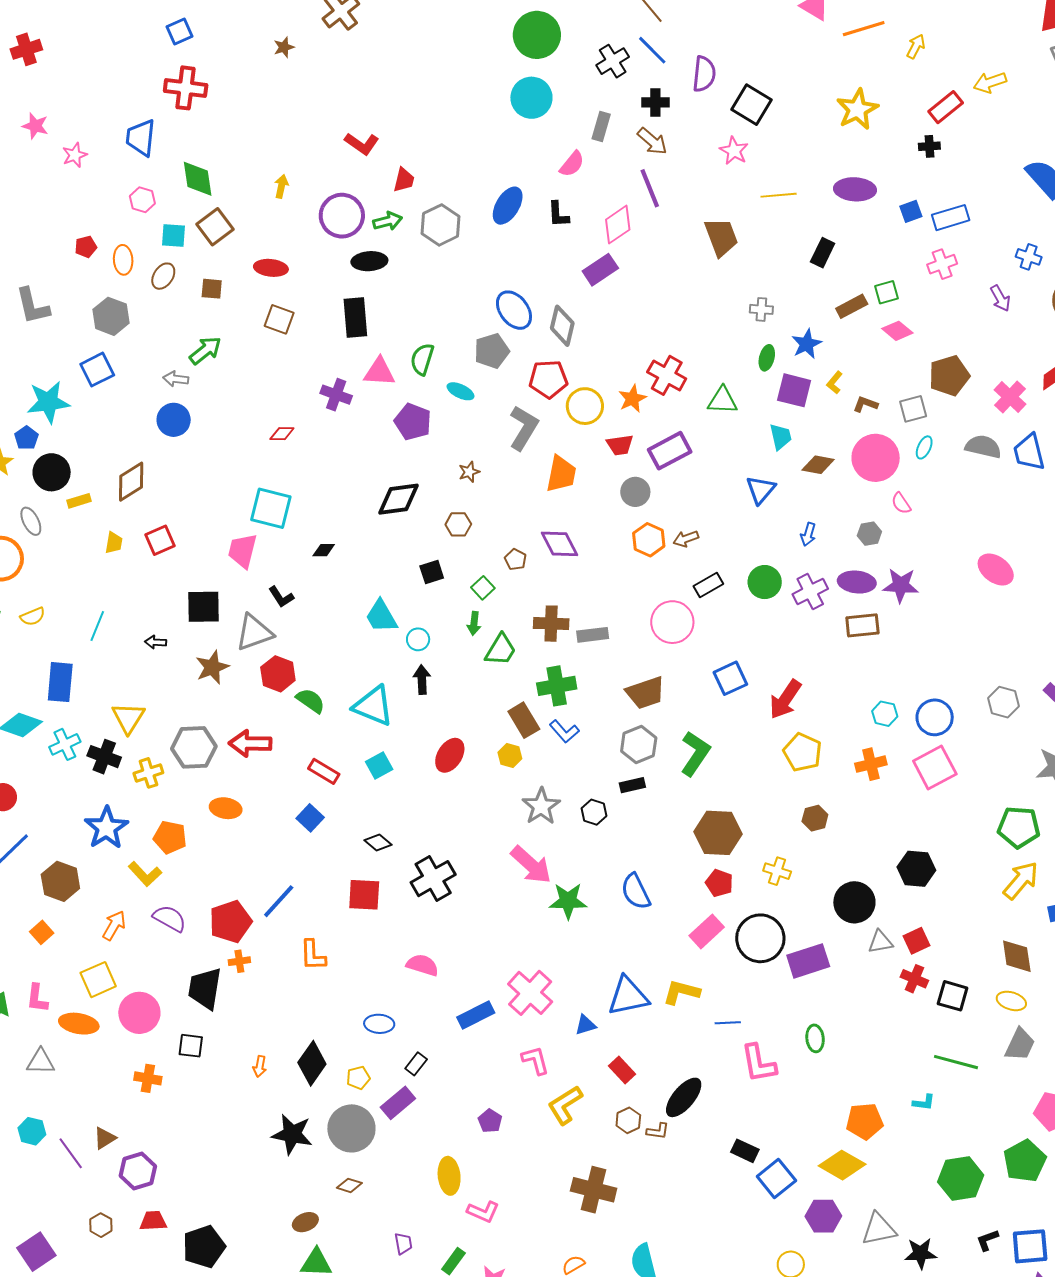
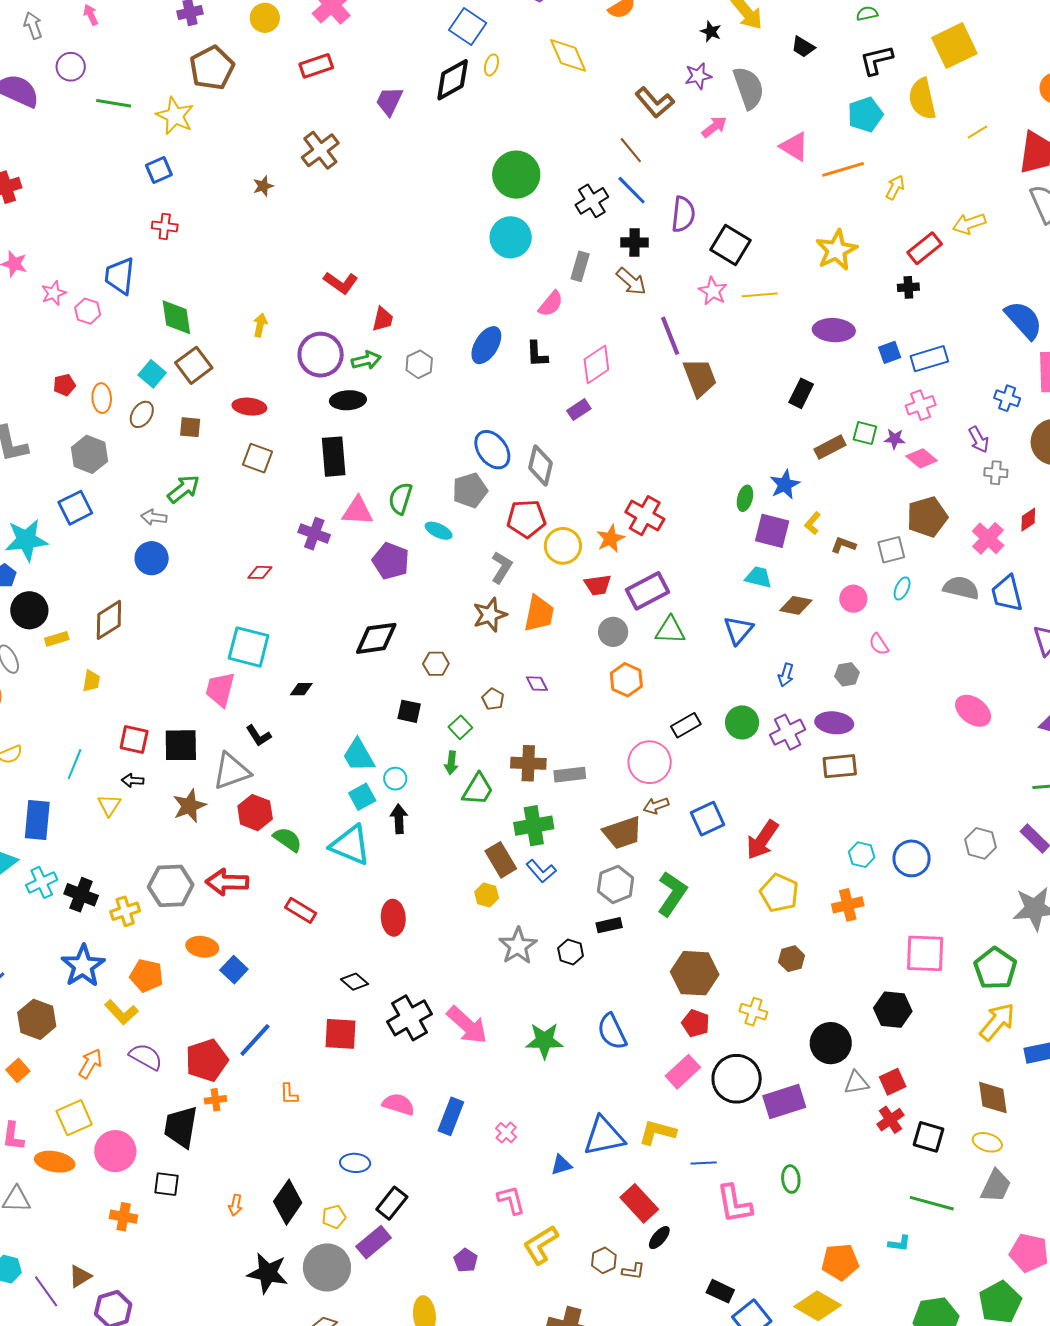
red cross: (186, 88) -> (165, 226), size x0.6
purple line: (650, 188) -> (670, 336), moved
yellow line: (779, 195) -> (760, 295), moved
pink hexagon: (142, 200) -> (88, 311), moved
gray hexagon: (440, 225) -> (419, 364), size x0.7
cyan square: (174, 236) -> (152, 374), turned 36
purple rectangle: (600, 270) -> (579, 410), size x0.7
green square: (886, 292) -> (865, 433), turned 30
gray cross: (761, 309) -> (996, 473), moved
pink diamond: (897, 331) -> (922, 458), moved
green triangle: (722, 400) -> (670, 630), moved
gray L-shape: (524, 428) -> (502, 567), size x0.7
cyan trapezoid: (781, 437) -> (758, 577), turned -64
pink circle: (876, 458) -> (853, 599), size x0.6
brown star: (469, 472) -> (490, 615), moved, size x1.6
brown arrow: (686, 539) -> (656, 806), moved
red square: (160, 540) -> (134, 740), moved, turned 36
purple diamond: (559, 544) -> (537, 684), size x0.6
black square: (432, 572) -> (409, 711), turned 30
purple star: (901, 585) -> (895, 439), moved, size x0.6
yellow triangle: (128, 718) -> (109, 805), moved, size x0.7
red ellipse: (450, 755) -> (393, 918), moved, turned -36
cyan square: (379, 765) -> (362, 797), moved
pink square: (935, 767) -> (925, 953), moved, turned 30
blue square: (310, 818) -> (234, 970), moved
green pentagon: (1019, 827) -> (995, 968), turned 30
pink arrow: (531, 865) -> (467, 1025), moved
orange L-shape: (313, 955) -> (289, 1094), size x0.7
red cross: (914, 979) -> (890, 1120), turned 32
pink cross: (530, 993) -> (506, 1133), size x0.5
blue rectangle: (476, 1015) -> (451, 1116), moved, turned -42
black rectangle: (416, 1064) -> (392, 1203), size x1.4
red rectangle: (622, 1070) -> (639, 1203), moved, size x1.4
black ellipse: (684, 1097) -> (659, 1238), size x0.6

